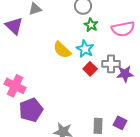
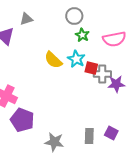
red square: (90, 69) -> (91, 68), moved, turned -32
purple pentagon: (31, 110) -> (22, 120), turned -30

